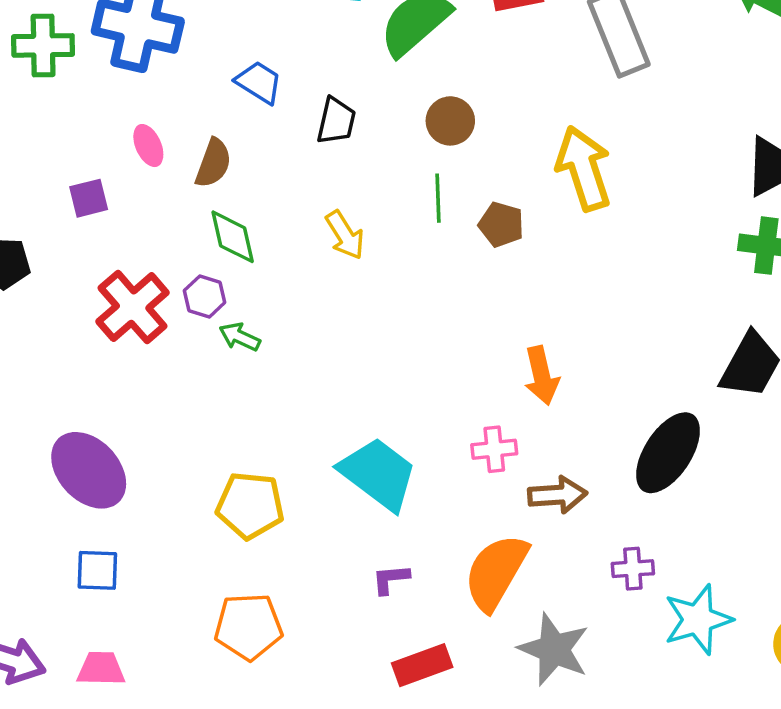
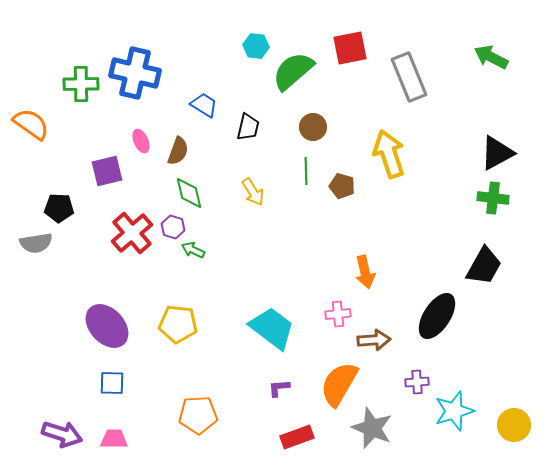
purple square: (89, 198) -> (107, 171), size x1.4
yellow pentagon: (250, 505) -> (178, 324), moved

